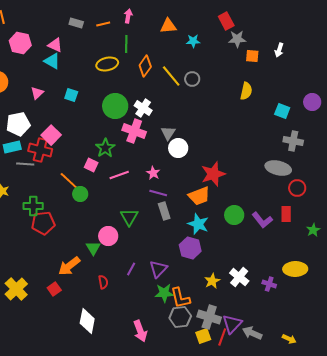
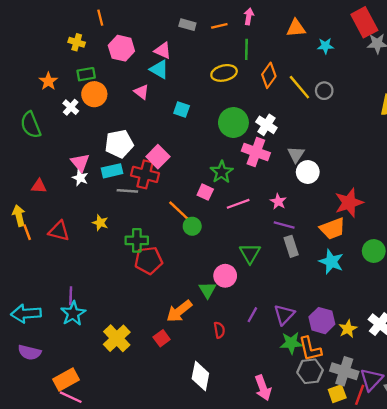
red rectangle: (226, 21) -> (364, 22), size x1.4
pink triangle: (37, 93) -> (141, 92), moved, turned -40
purple hexagon: (190, 248) -> (322, 321), moved

